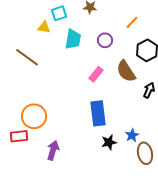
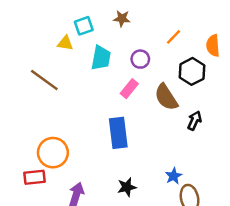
pink rectangle: (96, 74) -> (129, 89), moved
blue rectangle: (98, 113) -> (118, 133), moved
black star: (109, 142) -> (127, 187), moved

